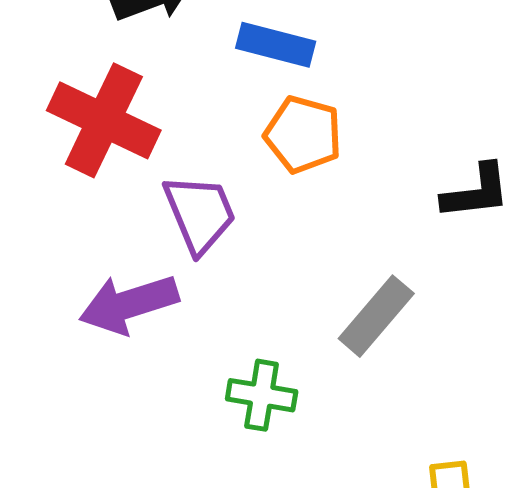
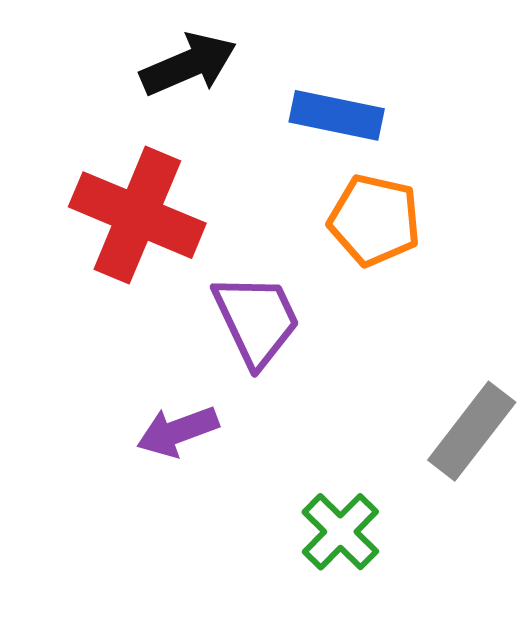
purple arrow: (129, 304) -> (178, 431), size x0.7
green cross: (262, 395) -> (340, 532), turned 38

